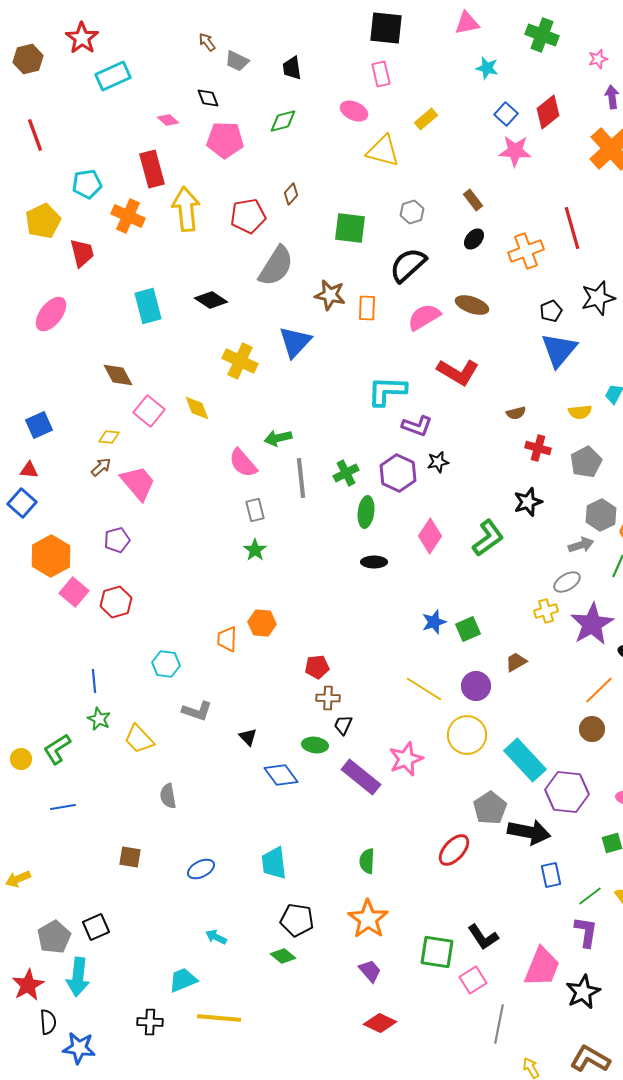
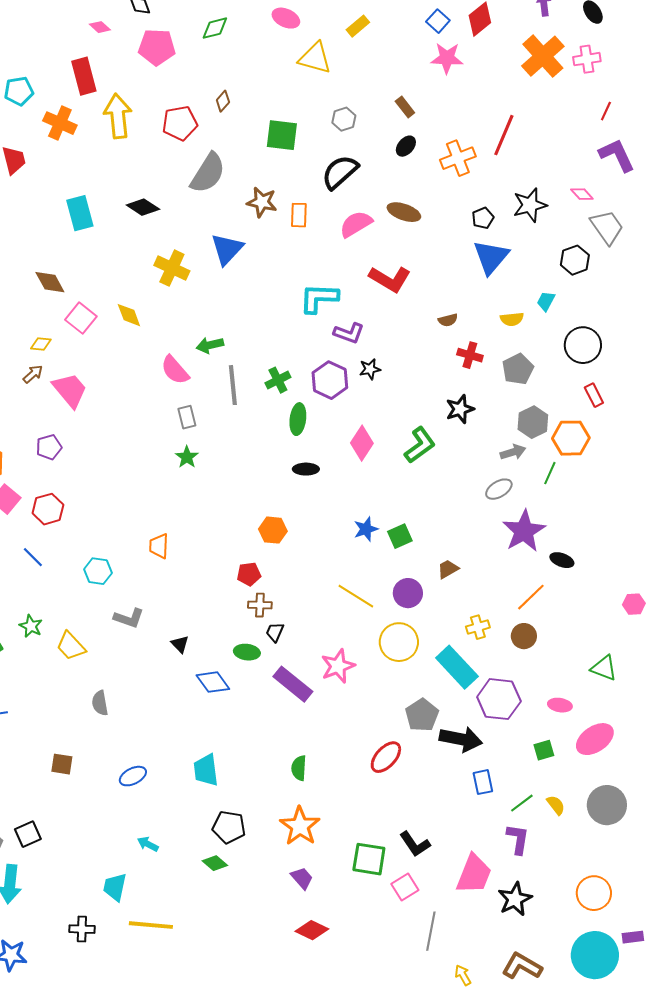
red line: (572, 228) -> (504, 135), turned 39
yellow cross: (546, 611) -> (478, 627), moved
orange hexagon: (262, 623) -> (273, 530), moved
blue line: (94, 681) -> (33, 557), moved, turned -40
cyan trapezoid: (183, 980) -> (115, 887), turned -56

